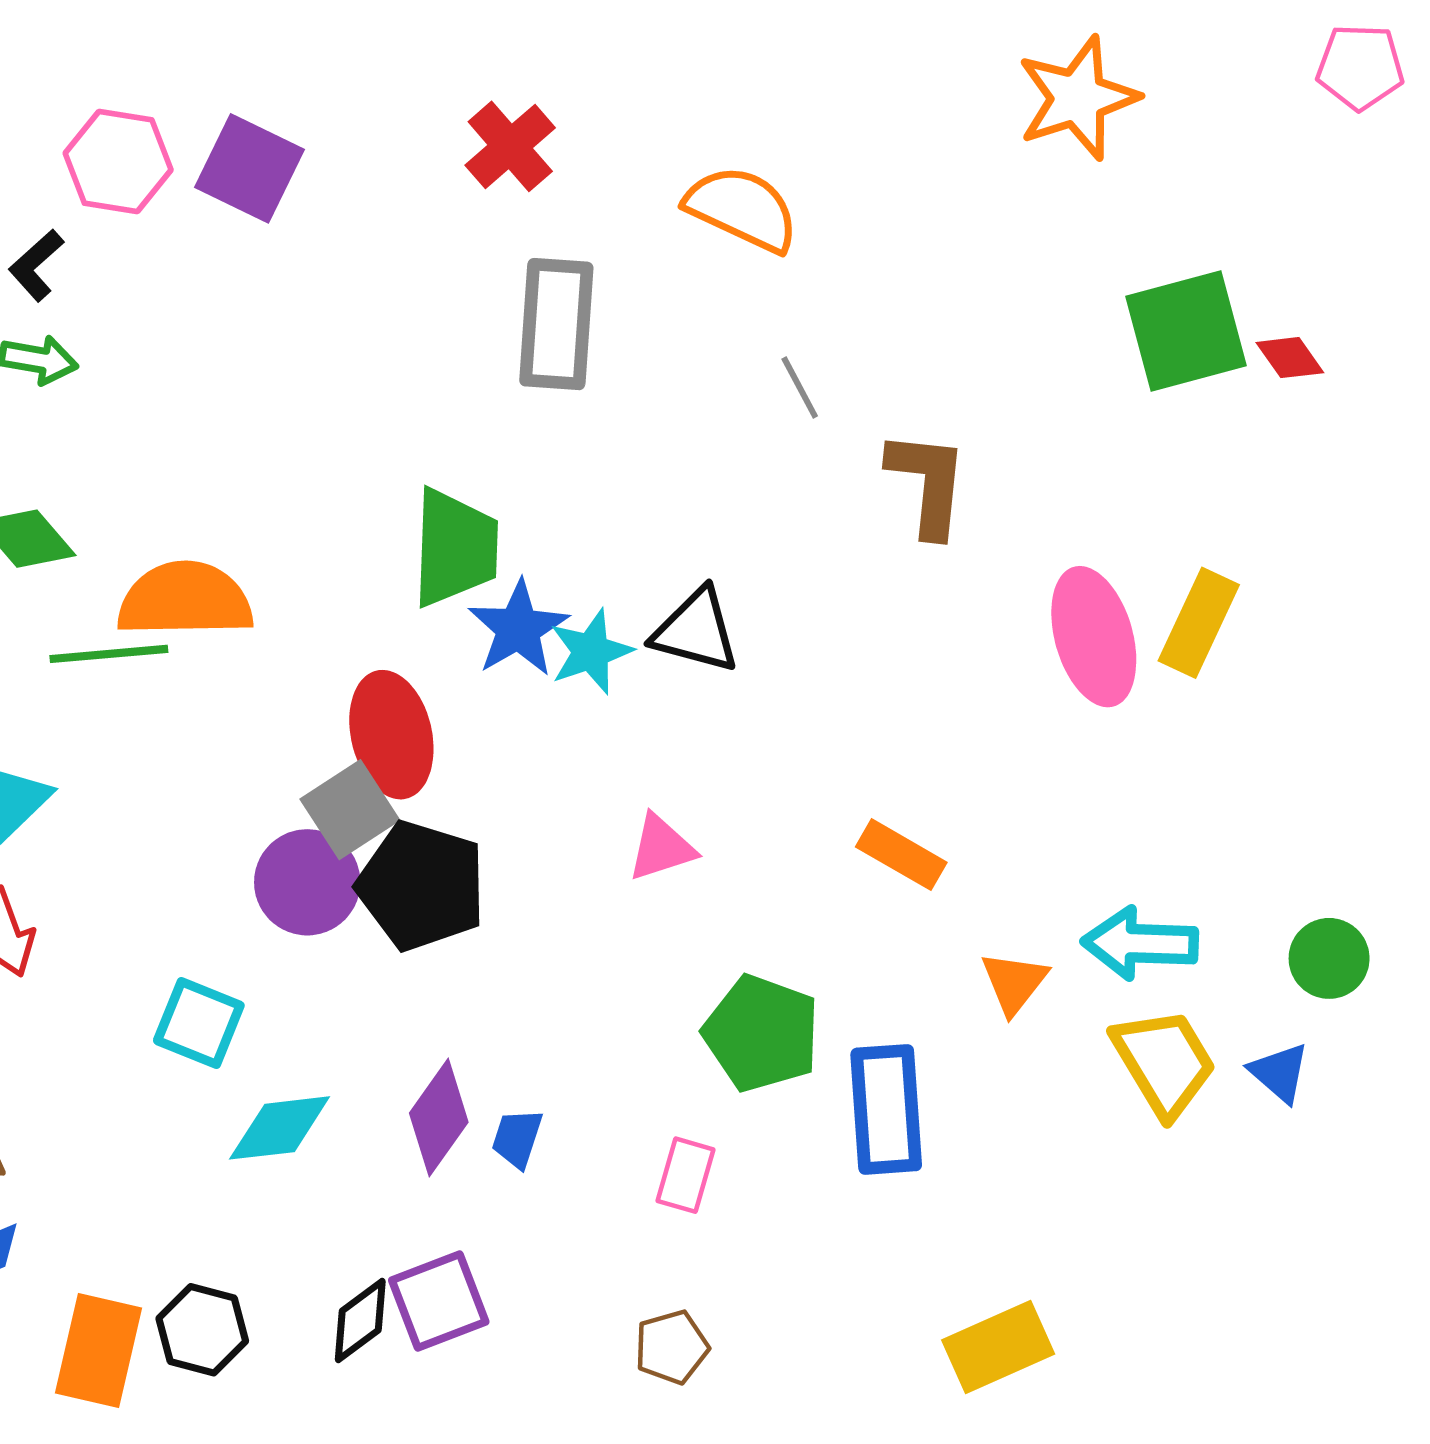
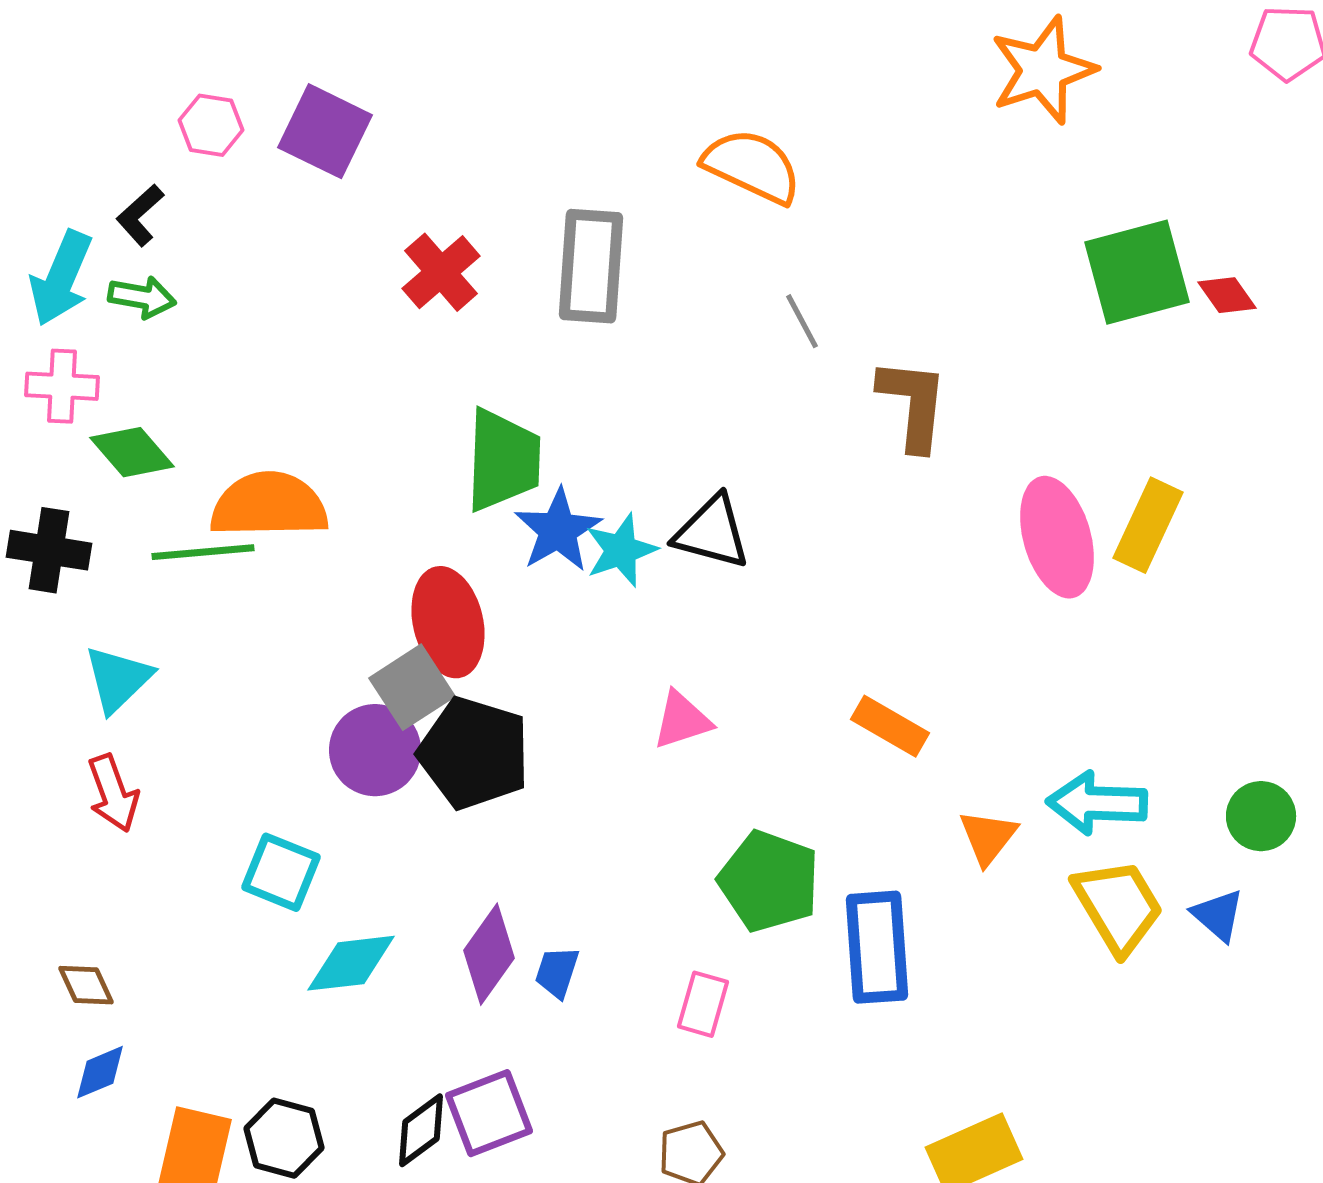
red cross: (510, 146) -> (441, 272), moved
pink hexagon: (118, 161) -> (211, 125), size x0.7

